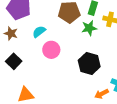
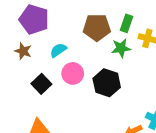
black square: (14, 61) -> (41, 84), moved
black hexagon: (89, 64) -> (107, 83), moved

